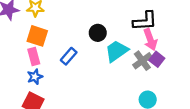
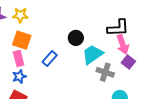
gray cross: (142, 61) -> (105, 72), moved, turned -36

